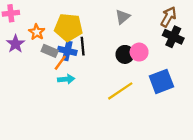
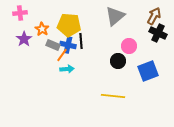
gray triangle: (123, 17) -> (115, 16), size x1.5
black circle: (125, 54) -> (118, 61), moved
yellow line: (120, 91) -> (113, 96), moved, turned 40

